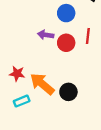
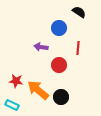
red circle: (66, 43) -> (59, 65), moved
cyan rectangle: (22, 101) -> (12, 105), moved, turned 48

